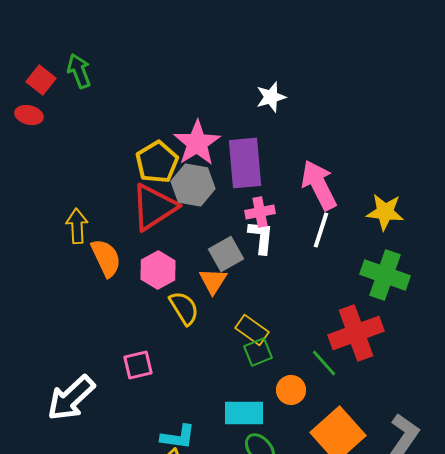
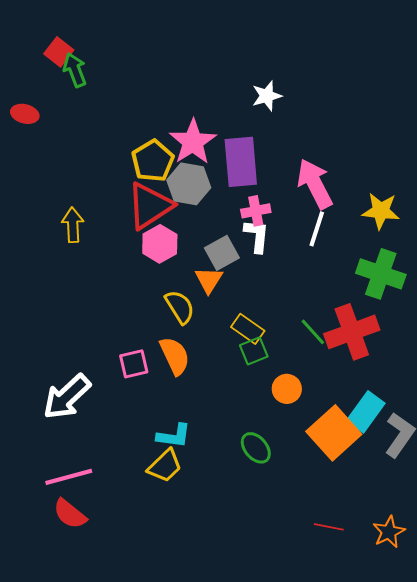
red square: (41, 80) -> (59, 52), moved
orange semicircle: (106, 258) -> (175, 356), moved
pink hexagon: (158, 270) -> (160, 244), moved
green line: (324, 363) -> (313, 332), moved
cyan rectangle: (244, 413) -> (366, 412), moved, turned -54

